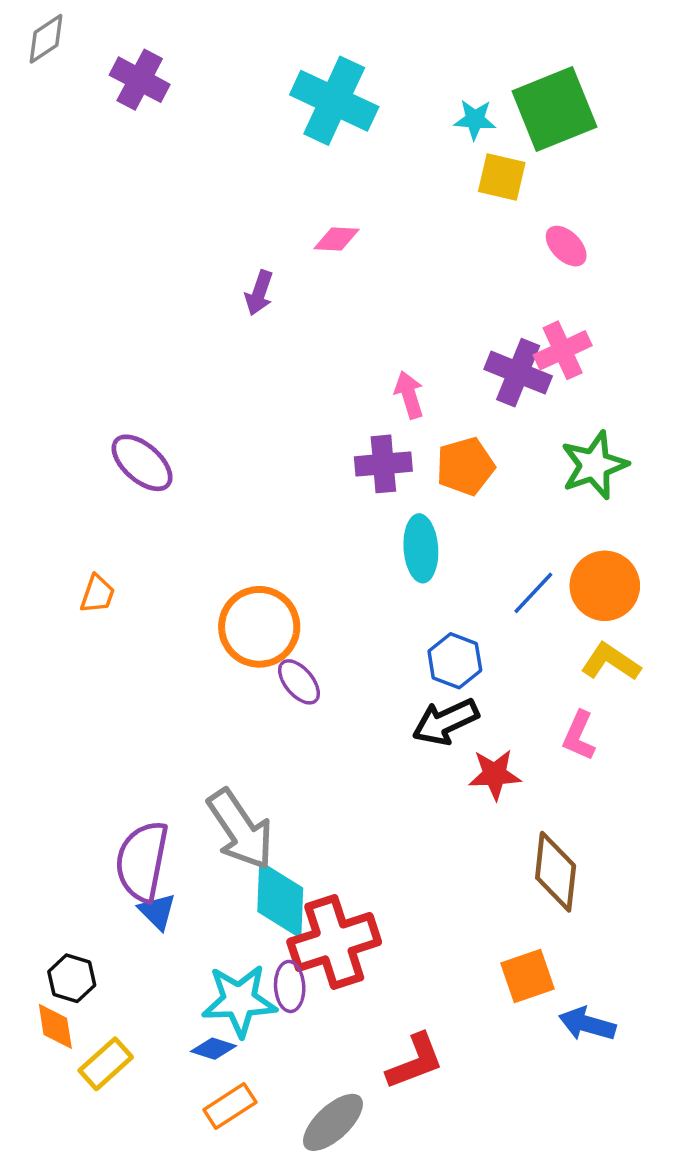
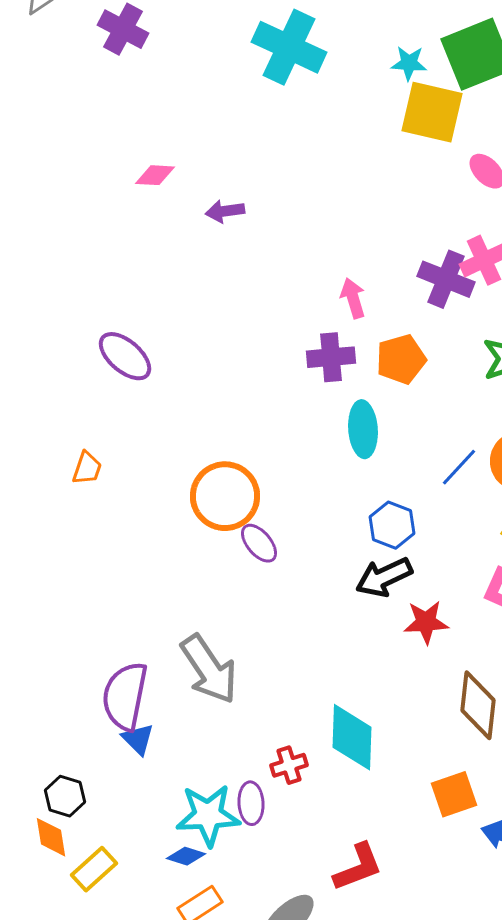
yellow square: (502, 177) -> (432, 112), size x1.5
pink diamond: (337, 239) -> (155, 175), moved
purple arrow: (259, 293) -> (225, 211), turned 63
cyan diamond: (280, 900) -> (352, 737), moved
red cross: (334, 942) -> (289, 765), size x0.5

